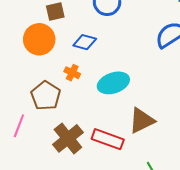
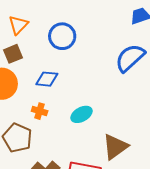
cyan ellipse: (113, 83) -> (81, 114), size x0.7

